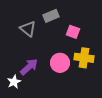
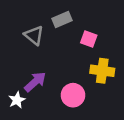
pink circle: (60, 63) -> (73, 95), moved

